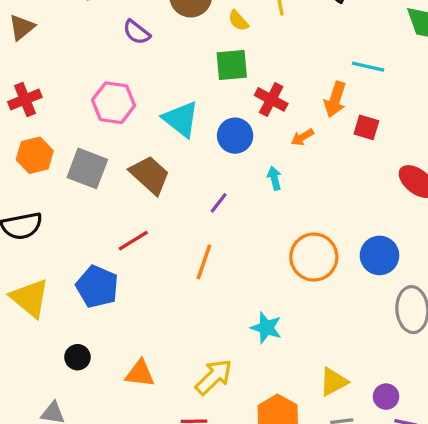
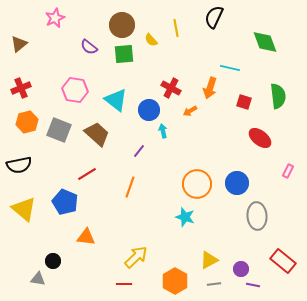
green square: (232, 65) -> (124, 54), moved
red square: (366, 127) -> (244, 102), moved
cyan arrow: (274, 178) -> (163, 131), moved
cyan star: (266, 328) -> (185, 217), moved
black circle: (77, 357) -> (53, 261), moved
orange triangle: (140, 374) -> (86, 237), moved

